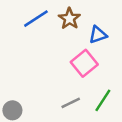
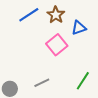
pink square: (84, 63) -> (57, 45), moved
gray line: (71, 103) -> (42, 83), moved

